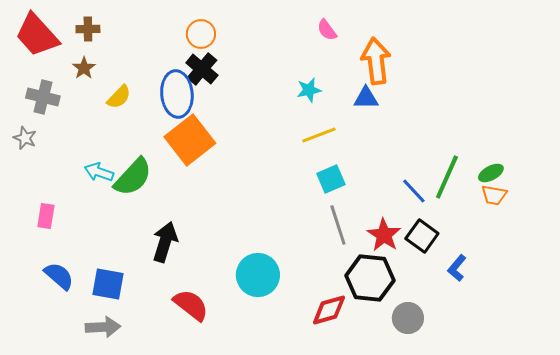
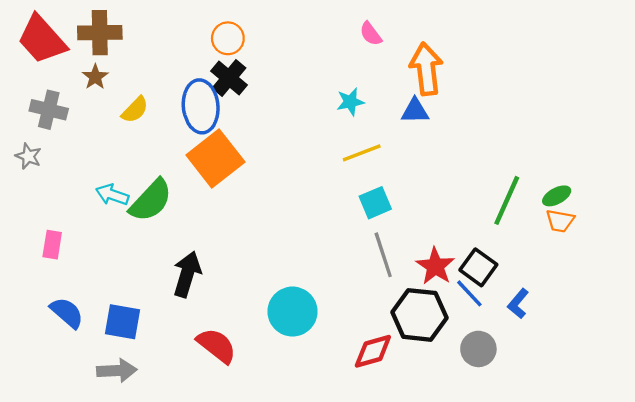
brown cross: (88, 29) -> (100, 33), size x1.6
blue line: (414, 191) -> (469, 293), moved
gray circle: (408, 318) -> (478, 349), moved

